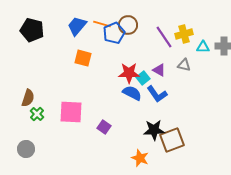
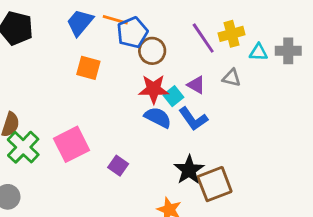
brown circle: (128, 25) -> (152, 51), moved
pink square: (71, 112) -> (71, 144), turned -30
green cross: (37, 114) -> (23, 147), size x1.6
black star: (154, 130) -> (189, 170), turned -30

